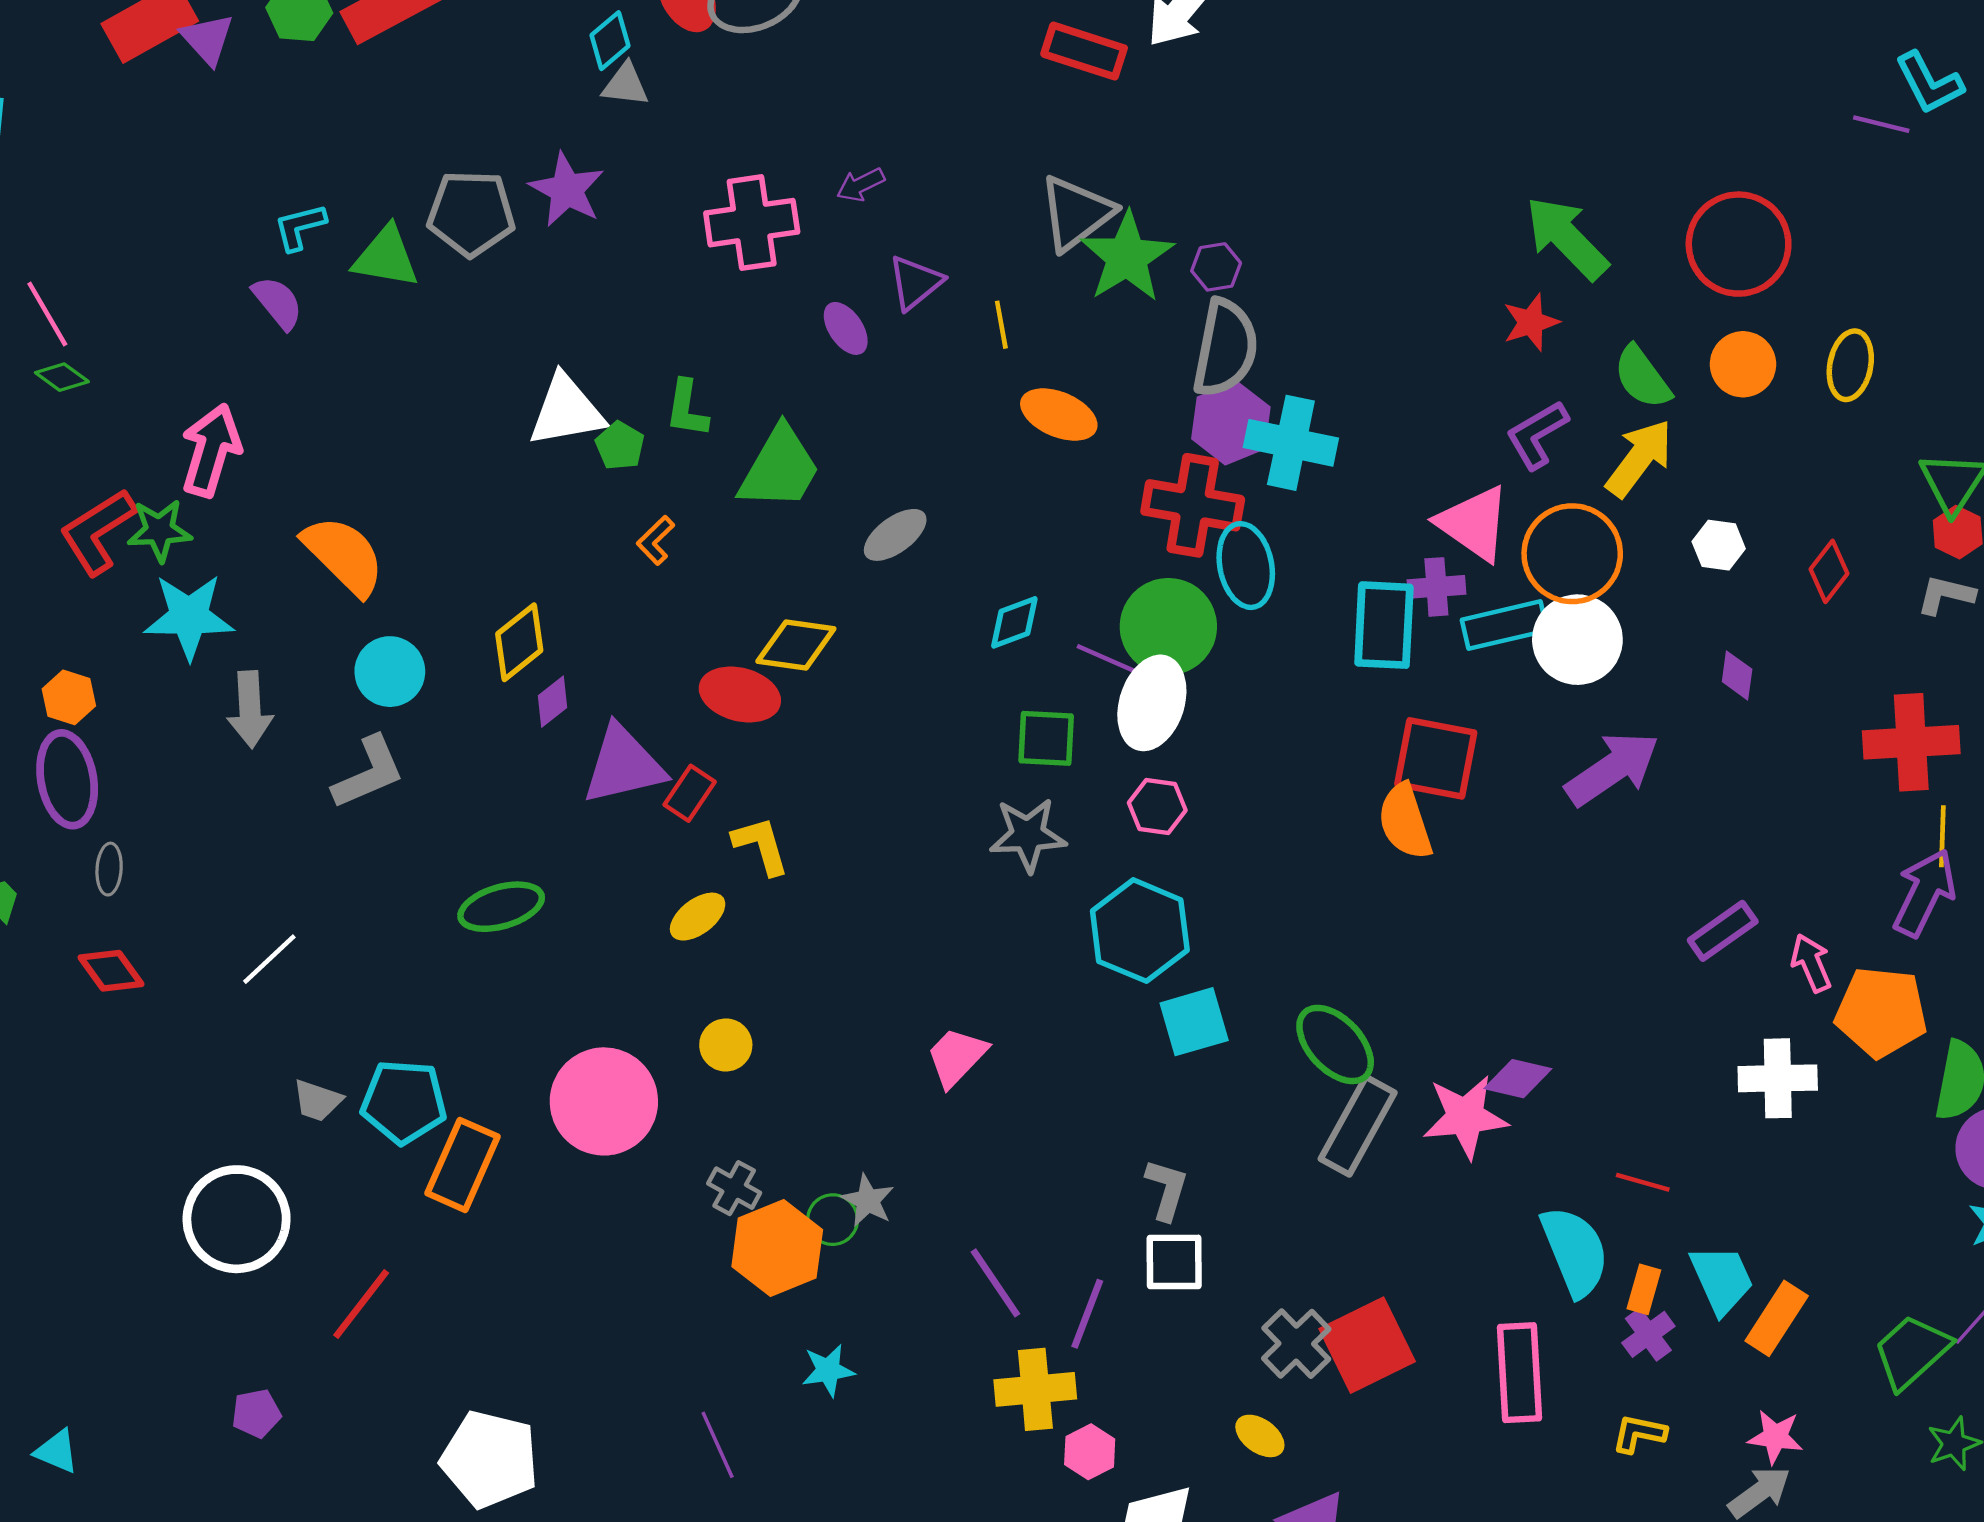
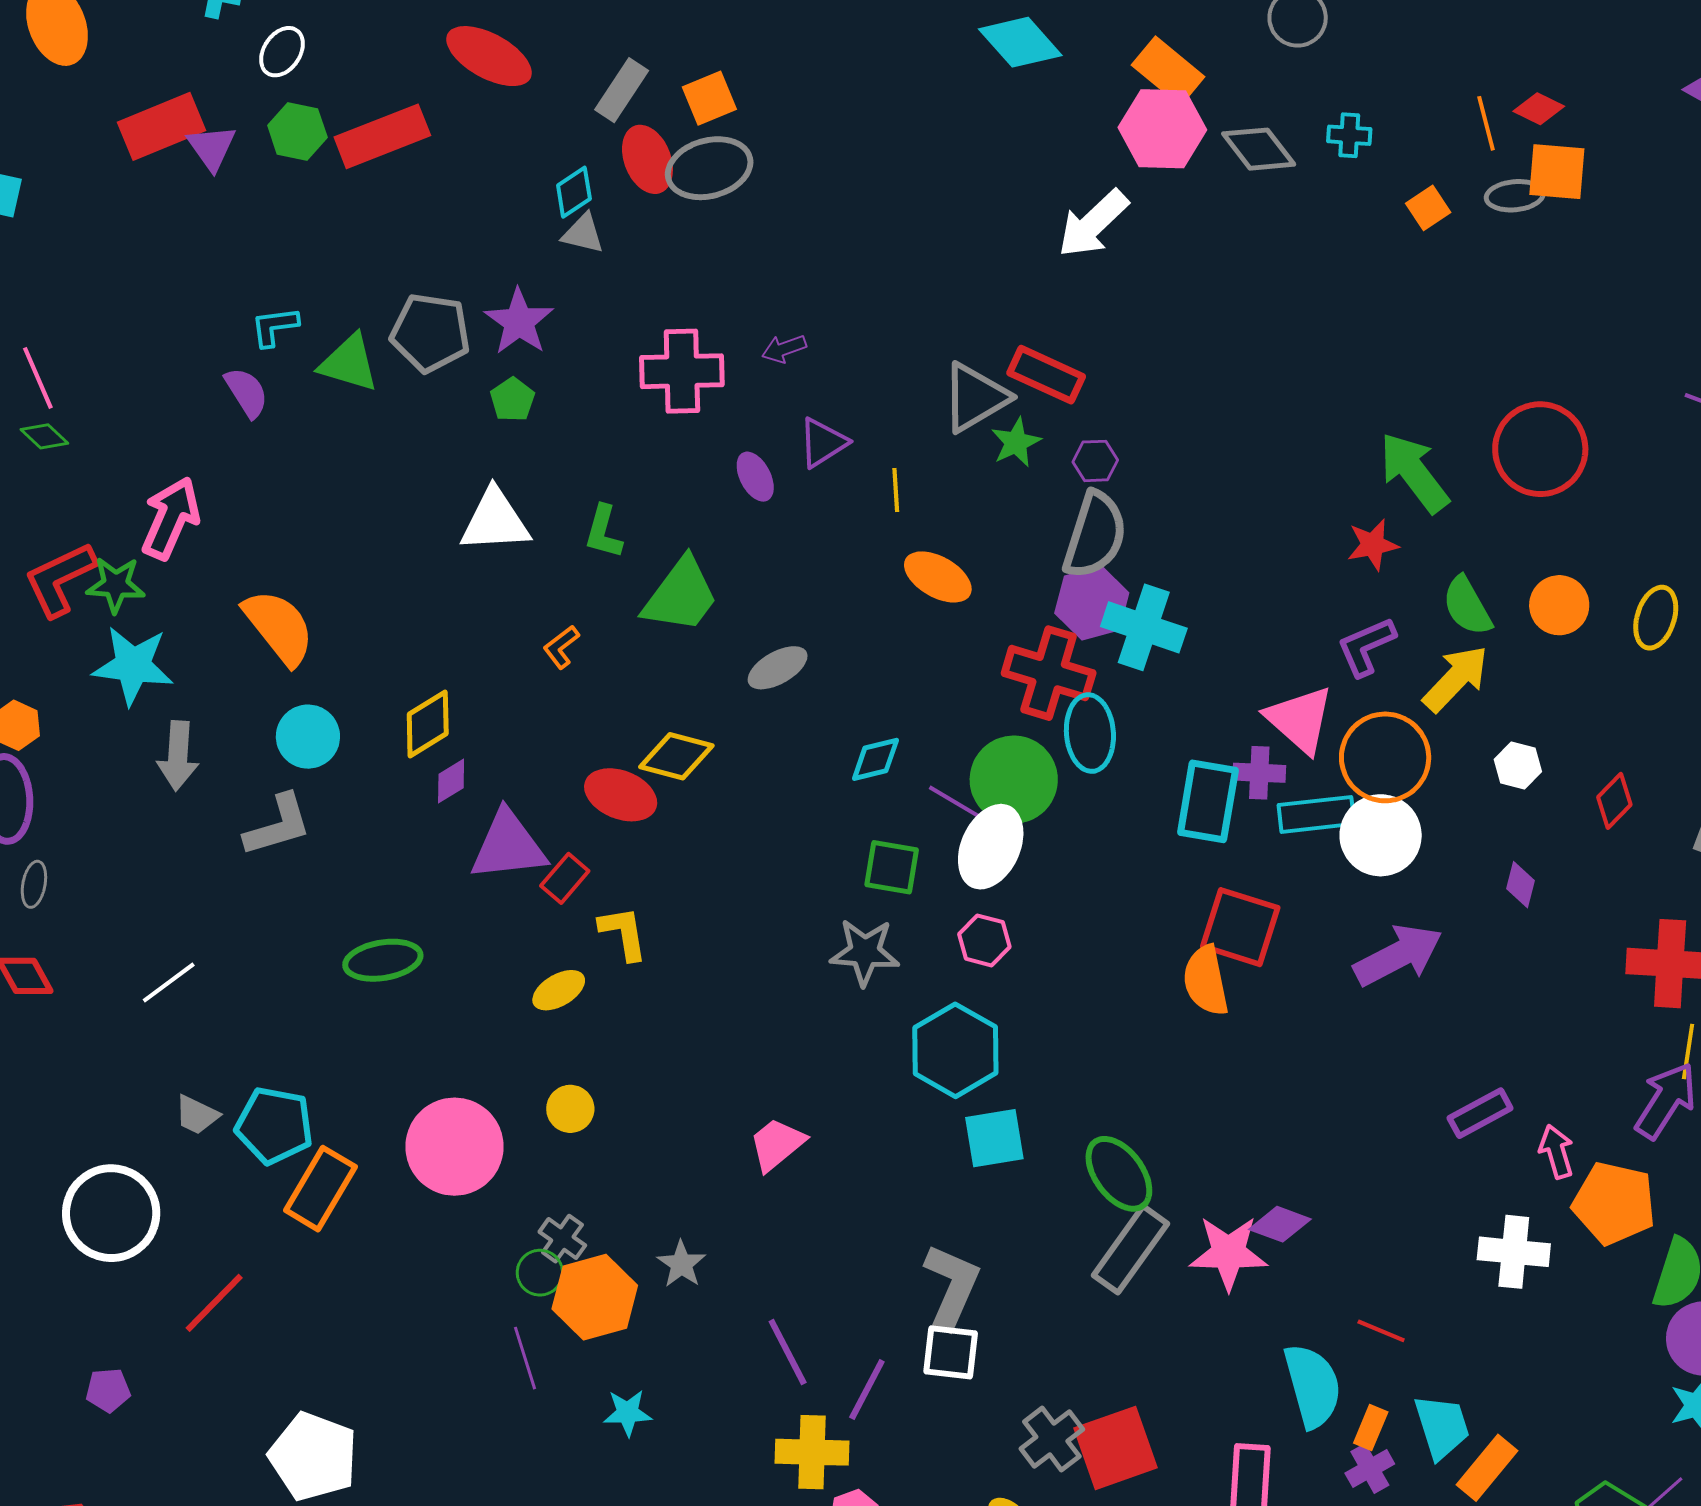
red rectangle: (1084, 51) -> (1046, 375), moved
red circle: (1739, 244) -> (1540, 449), moved
green star: (1127, 257) -> (1016, 442), size x0.6
green pentagon: (620, 446) -> (512, 399), moved
gray L-shape: (1167, 1190) -> (952, 1286), size x1.5
green circle: (833, 1220) -> (540, 1273), moved
purple line: (718, 1445) -> (525, 1358), moved

